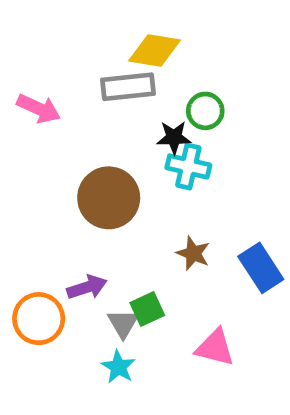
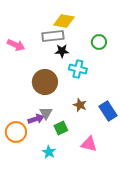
green circle: (205, 111) -> (99, 42), moved
black star: (174, 137) -> (62, 51), moved
gray triangle: (123, 323) -> (46, 113), moved

